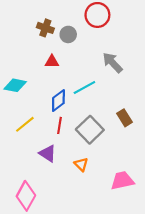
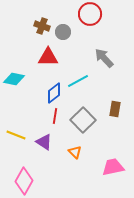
red triangle: (52, 62) -> (48, 57), size x1.5
brown rectangle: (124, 118) -> (115, 109), turned 42
yellow line: (25, 124) -> (16, 135), moved, turned 60

